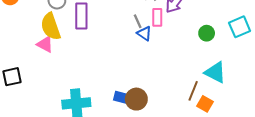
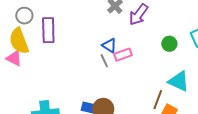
pink rectangle: (157, 17) -> (123, 55), moved, turned 72
gray line: (138, 21) -> (104, 61), moved

